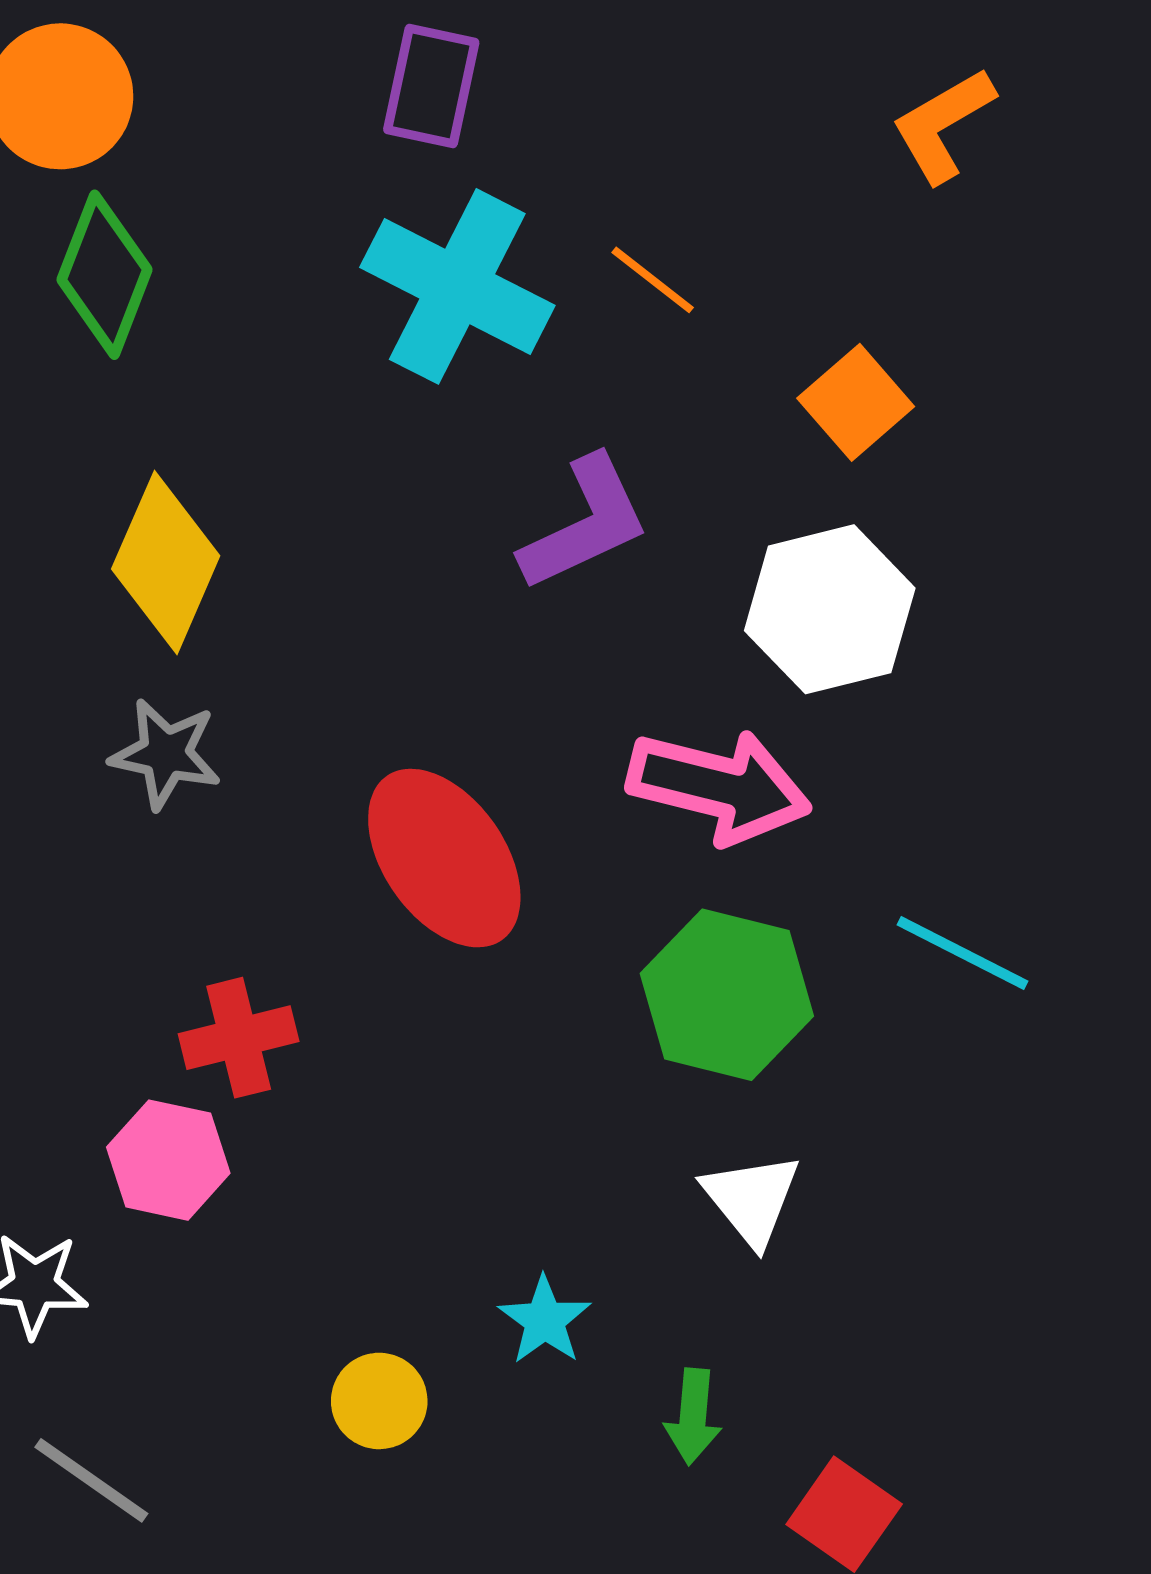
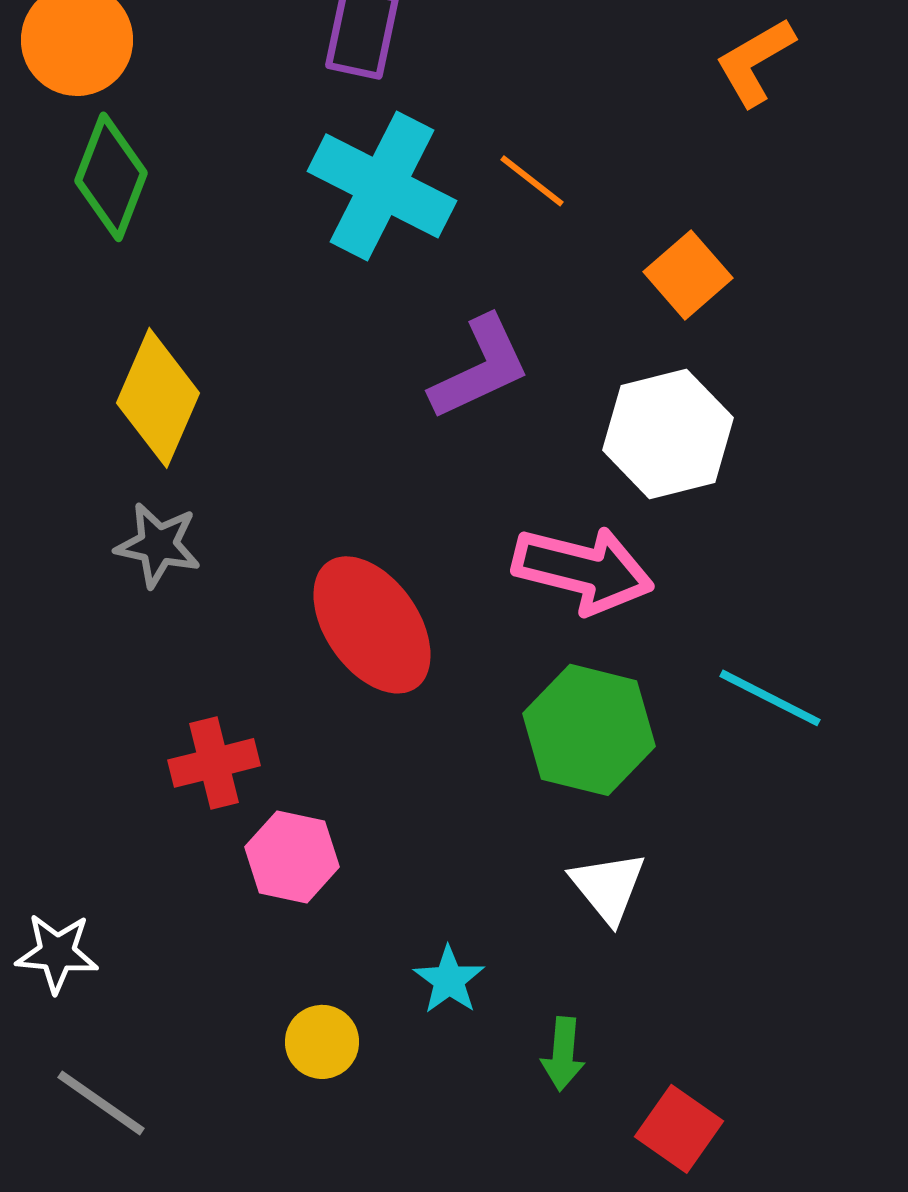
pink hexagon: (168, 1160) -> (292, 857), moved

